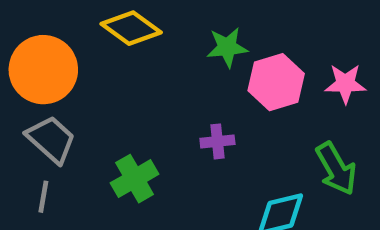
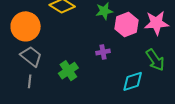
pink star: (345, 84) -> (156, 23), size x1.4

